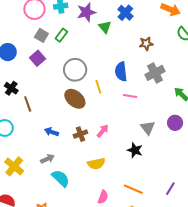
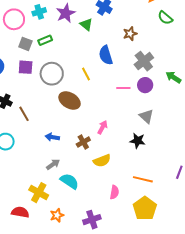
green rectangle: (61, 35) -> (45, 40), turned 40
purple square: (37, 58) -> (26, 67), turned -35
gray circle: (75, 70) -> (52, 74), moved
blue semicircle: (121, 72) -> (106, 55), moved
yellow line: (98, 87) -> (86, 74), moved
purple circle: (175, 123) -> (145, 85), moved
brown cross: (80, 134) -> (83, 142), moved
yellow cross: (14, 166) -> (39, 193), moved

